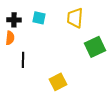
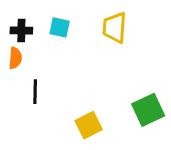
green square: (95, 47) -> (148, 110), moved

